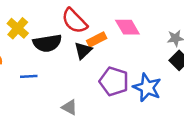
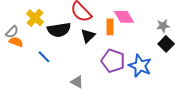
orange rectangle: (97, 39) -> (110, 27), moved, turned -63
blue line: (29, 76) -> (44, 57), turned 48

